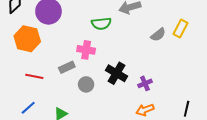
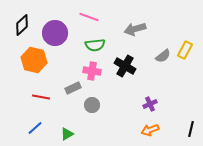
green semicircle: (101, 24) -> (95, 45), moved
black cross: (117, 73) -> (125, 66), moved

